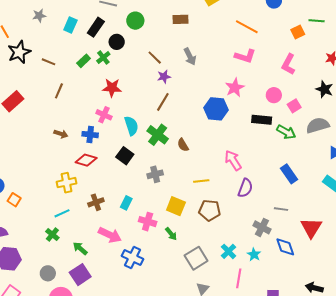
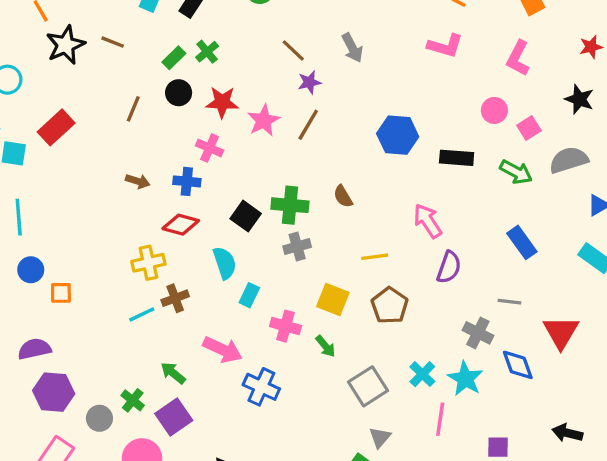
black circle: (117, 42) -> (179, 93), moved
brown line: (49, 62) -> (113, 42), moved
pink star: (235, 88) -> (264, 120), moved
black rectangle: (262, 120) -> (457, 158), moved
cyan semicircle: (131, 126) -> (225, 263), moved
green cross: (158, 135) -> (290, 205), moved, turned -30
orange square: (14, 200) -> (61, 293), turned -32
brown cross: (96, 202) -> (175, 298), moved
brown pentagon: (210, 210) -> (390, 306), turned 30
green cross: (52, 235) -> (133, 400), moved
cyan star: (254, 254) -> (465, 379), size x1.5
gray circle: (48, 273) -> (99, 418), moved

